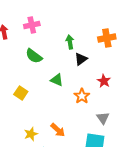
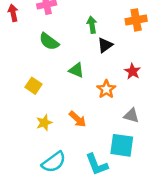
gray triangle: (103, 118) -> (131, 116), turned -40
orange arrow: (58, 130) -> (78, 119), moved
yellow star: (31, 134) -> (44, 123), moved

